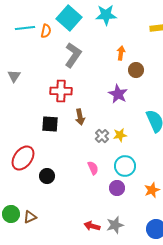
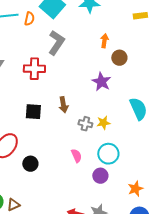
red cross: (61, 91) -> (34, 69), moved
gray cross: (102, 136) -> (85, 124), turned -32
orange star: (152, 190) -> (135, 189), moved

